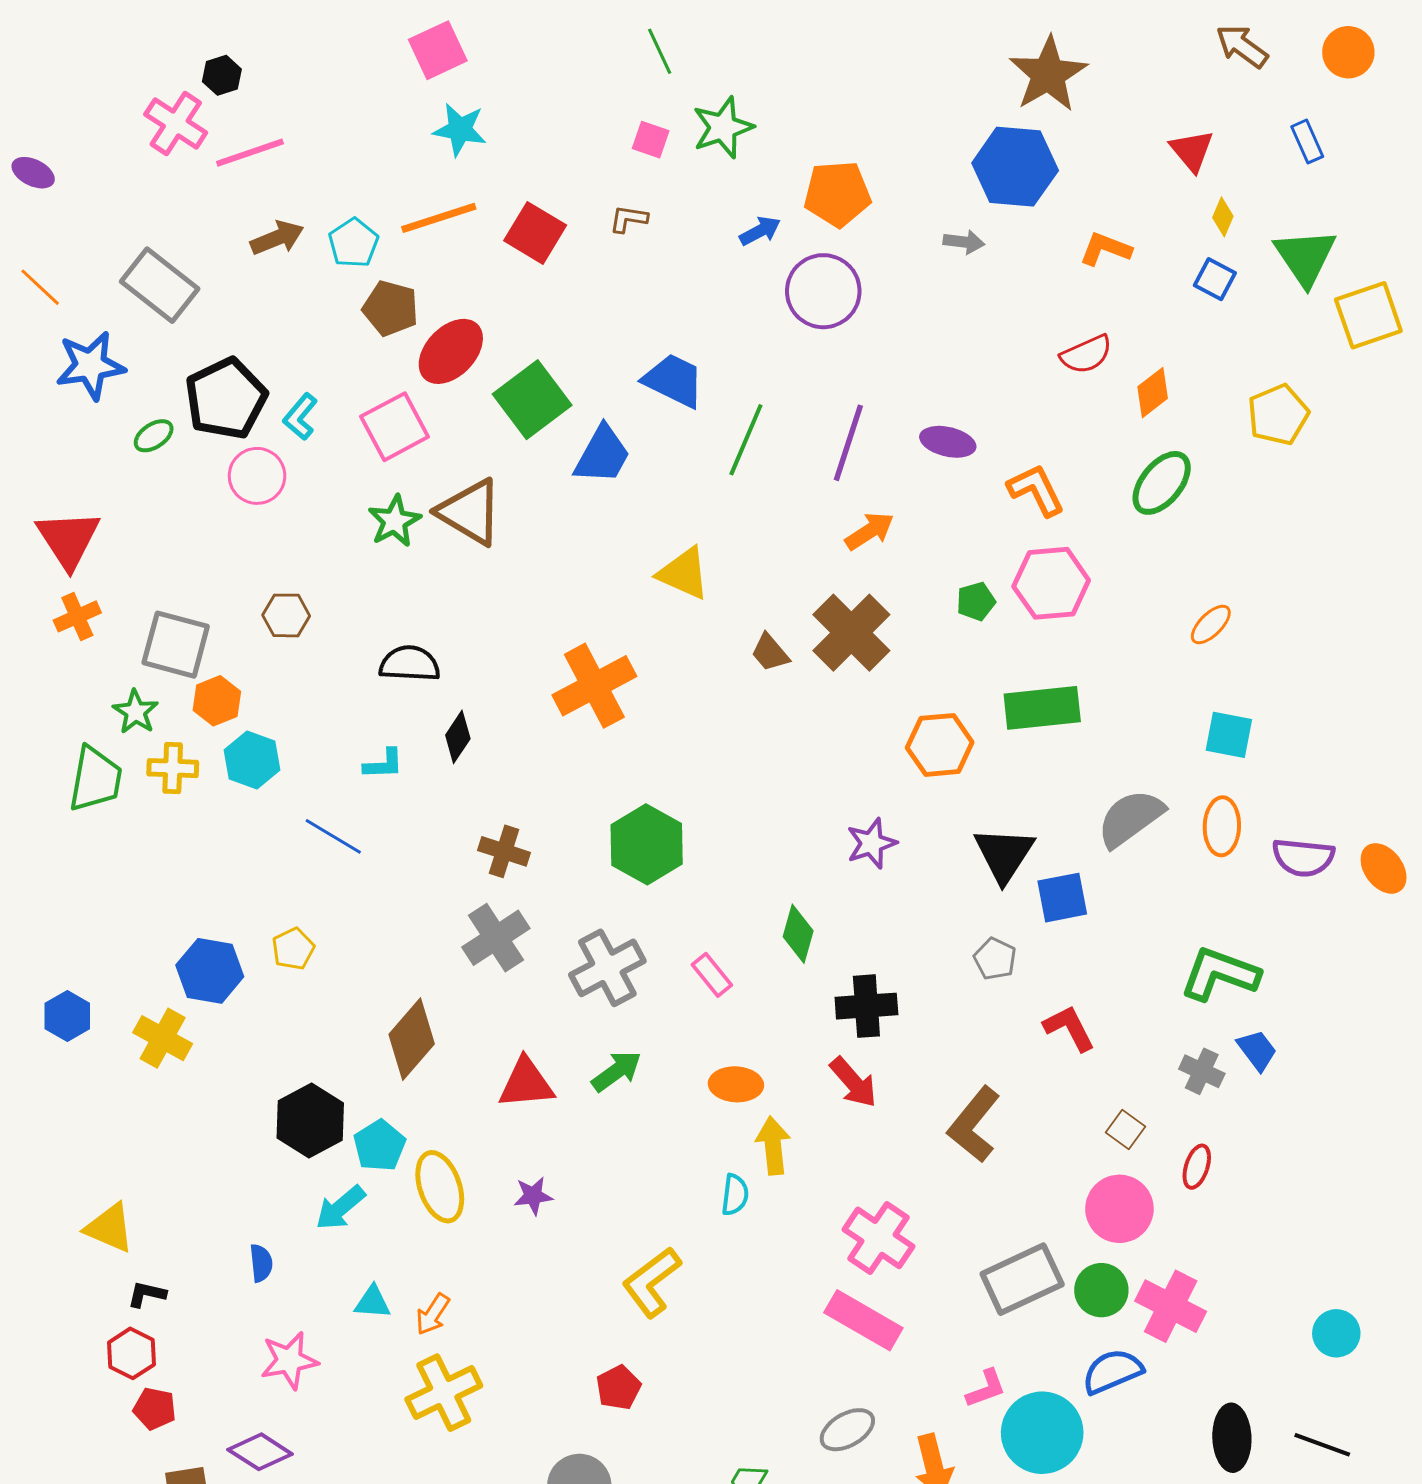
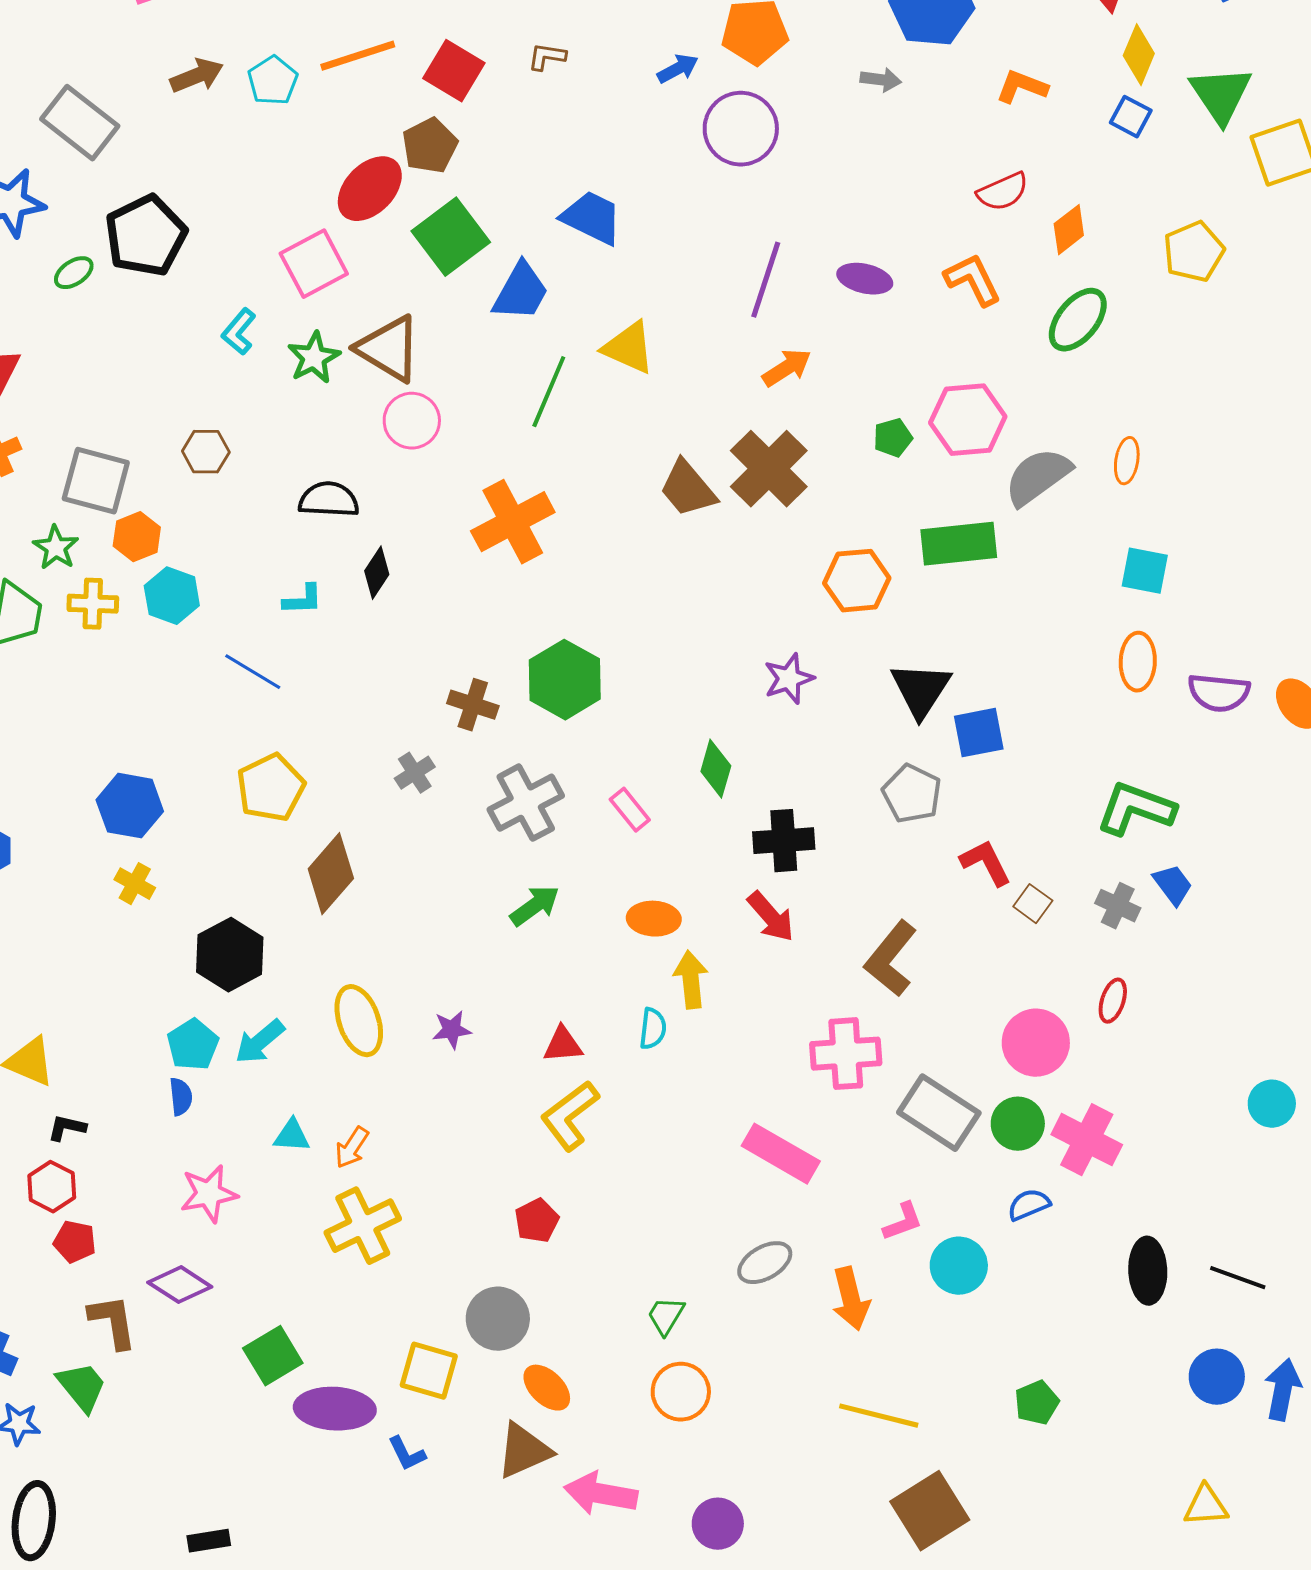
yellow diamond: (1223, 217) -> (1139, 55), size x1.5
brown pentagon: (391, 308) -> (430, 146), moved, turned 30
cyan L-shape: (300, 417) -> (239, 332), moved
green line: (746, 440) -> (549, 392), moved
pink circle: (257, 476) -> (412, 421), moved
orange L-shape: (1036, 490) -> (973, 280), moved
yellow triangle: (684, 573) -> (629, 348), moved
orange ellipse: (1211, 624) -> (1127, 461), turned -36
brown trapezoid: (770, 653) -> (688, 489), size x1.5
gray semicircle: (1131, 818) -> (1038, 477), moved
brown cross: (504, 851) -> (473, 705), moved
gray cross: (496, 938) -> (415, 773), size x0.6
yellow pentagon: (293, 949) -> (271, 788), moved, size x1.6
gray pentagon: (995, 959) -> (912, 794), size x1.4
yellow cross: (163, 1038) -> (135, 884), moved, size x0.7
red triangle: (526, 1083) -> (563, 1045), moved, size x0.7
brown square: (1125, 1130) -> (1033, 904), moved
cyan pentagon: (380, 1146) -> (193, 1045), moved
pink cross: (878, 1238) -> (846, 1054), moved, turned -38
gray rectangle: (1022, 1279) -> (939, 1113), turned 58
cyan circle: (1336, 1333) -> (1272, 1104), moved
blue semicircle: (1112, 1371) -> (1029, 1205), size x0.7
cyan circle: (1042, 1433) -> (959, 1266), size x0.7

